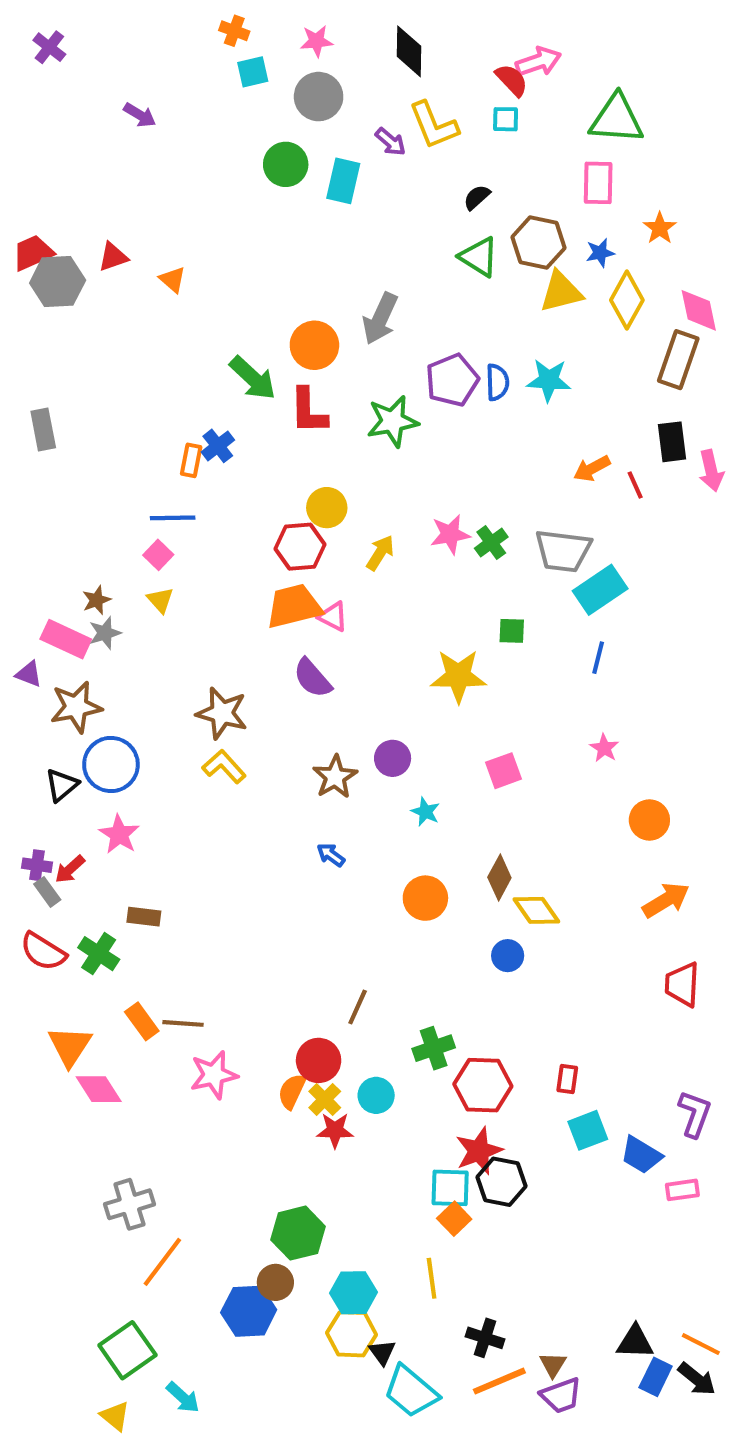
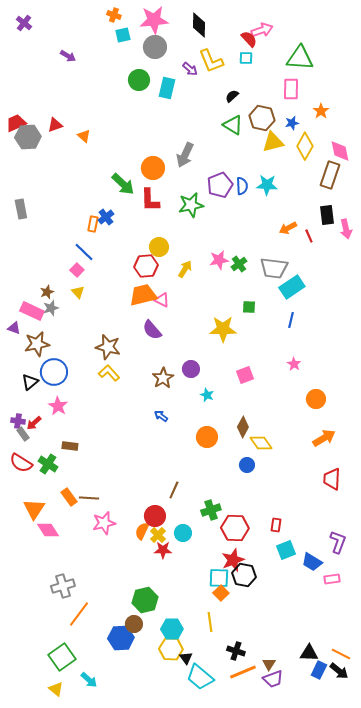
pink star: (316, 41) -> (154, 20), size x1.8
blue line: (173, 518) -> (84, 252), turned 45

